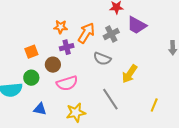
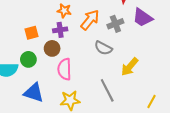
purple cross: (67, 47) -> (60, 30), moved
pink semicircle: (67, 83) -> (65, 69), turned 100
blue triangle: (40, 109) -> (34, 93), size x1.5

